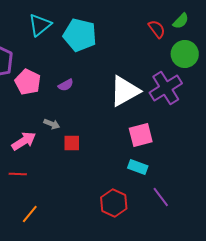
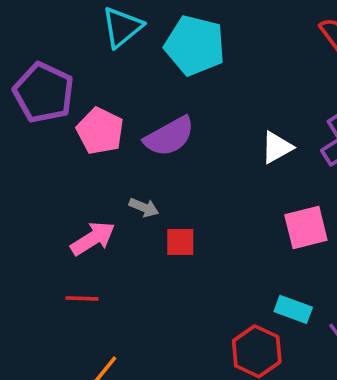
purple semicircle: (66, 85) -> (169, 136), size x1.8
white triangle: (125, 91) -> (277, 147), size x0.6
cyan rectangle: (138, 167) -> (293, 309), moved

